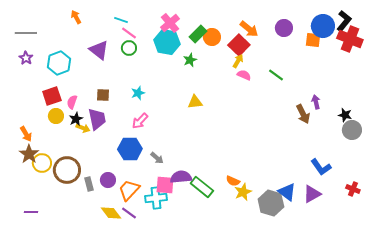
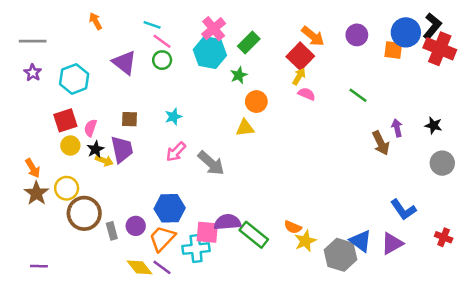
orange circle: (212, 37) -> (256, 102), moved
green line: (276, 75) -> (358, 95), moved
black star: (345, 115) -> (433, 125), moved
blue hexagon: (130, 149) -> (170, 208), moved
gray arrow: (157, 158) -> (211, 163), moved, size x1.6
yellow circle: (42, 163) -> (67, 188), moved

